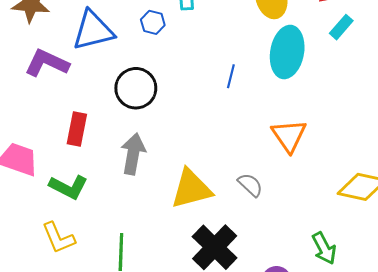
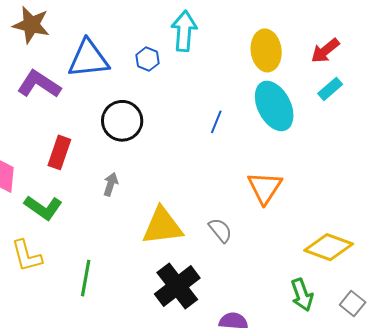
cyan ellipse: (287, 52) -> (274, 106), turned -45
gray arrow: (133, 154) -> (111, 184), size x0.6
green arrow: (324, 248) -> (302, 295), moved

